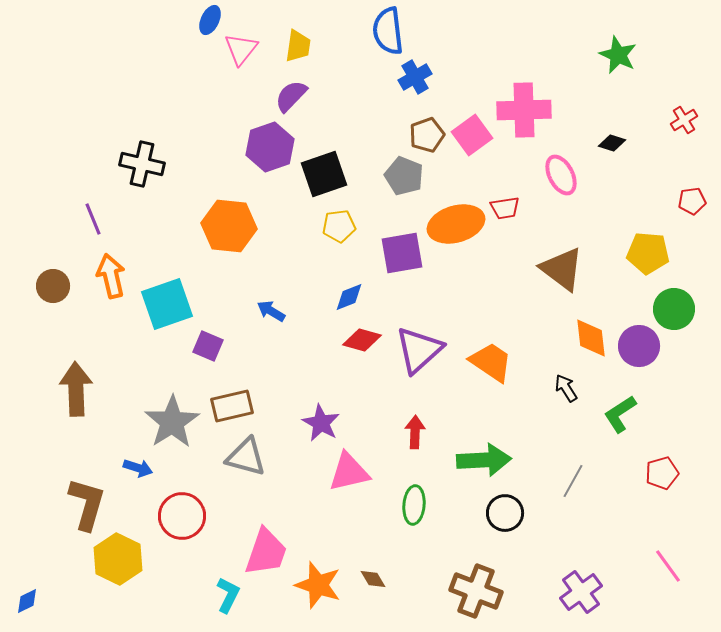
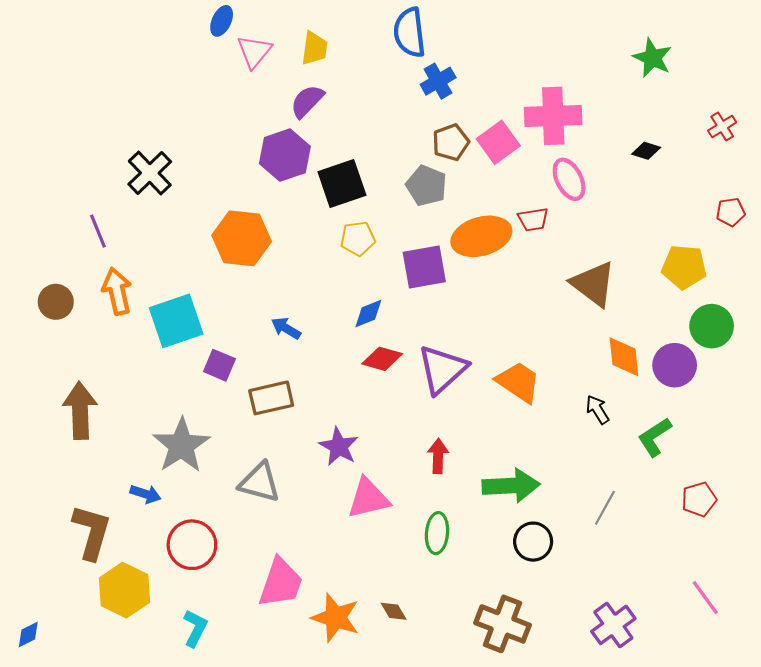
black cross: (142, 164) -> (150, 173), turned 33
pink ellipse: (561, 175) -> (569, 179), moved
brown rectangle: (232, 406) -> (271, 398), moved
cyan L-shape: (228, 595) -> (195, 628), moved

